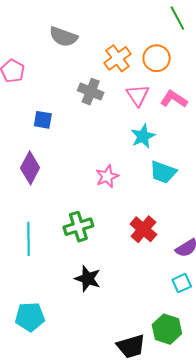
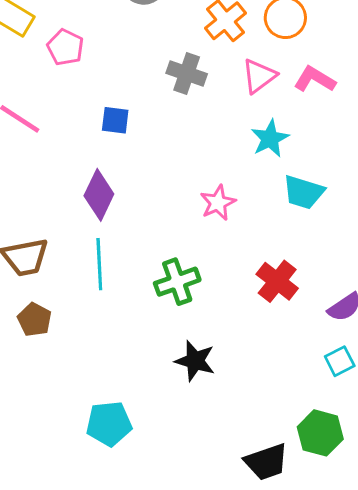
pink triangle: (138, 95) -> (259, 76), turned 30
cyan line: (28, 239) -> (99, 264), moved

